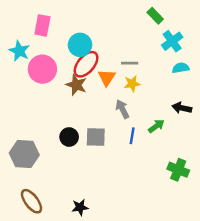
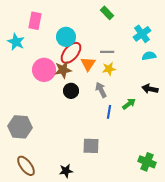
green rectangle: (155, 16) -> (107, 13), moved
pink circle: (42, 69) -> (44, 70), moved
brown star: (76, 85) -> (63, 70), turned -30
black circle: (69, 137) -> (71, 91), moved
gray square: (96, 137) -> (91, 146), moved
green cross: (178, 170) -> (147, 162), moved

